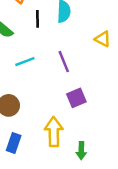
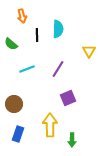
yellow triangle: (103, 39) -> (89, 51), turned 32
purple line: (64, 62) -> (58, 69), turned 54

